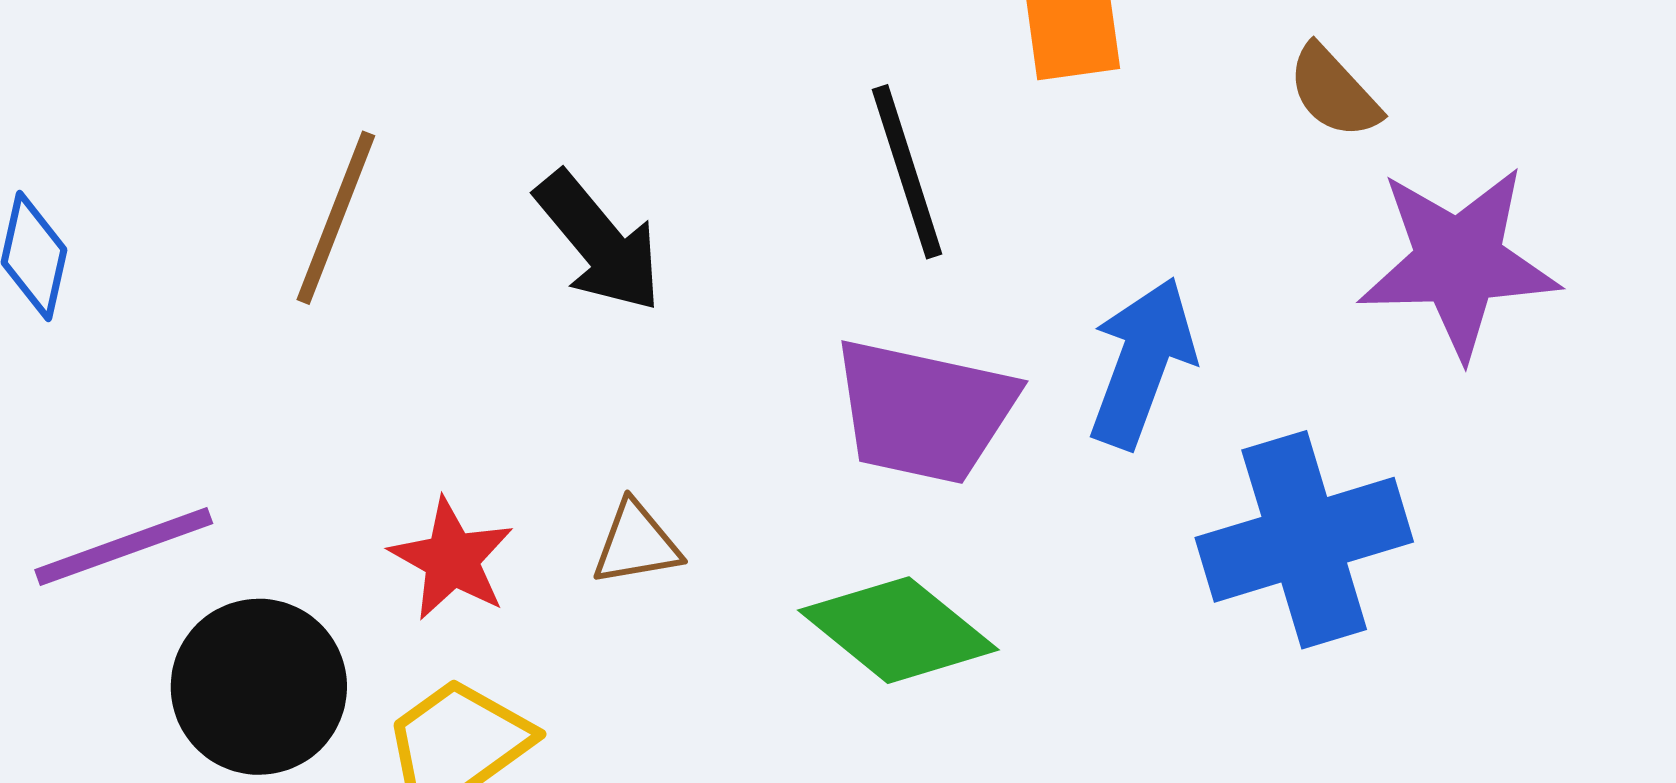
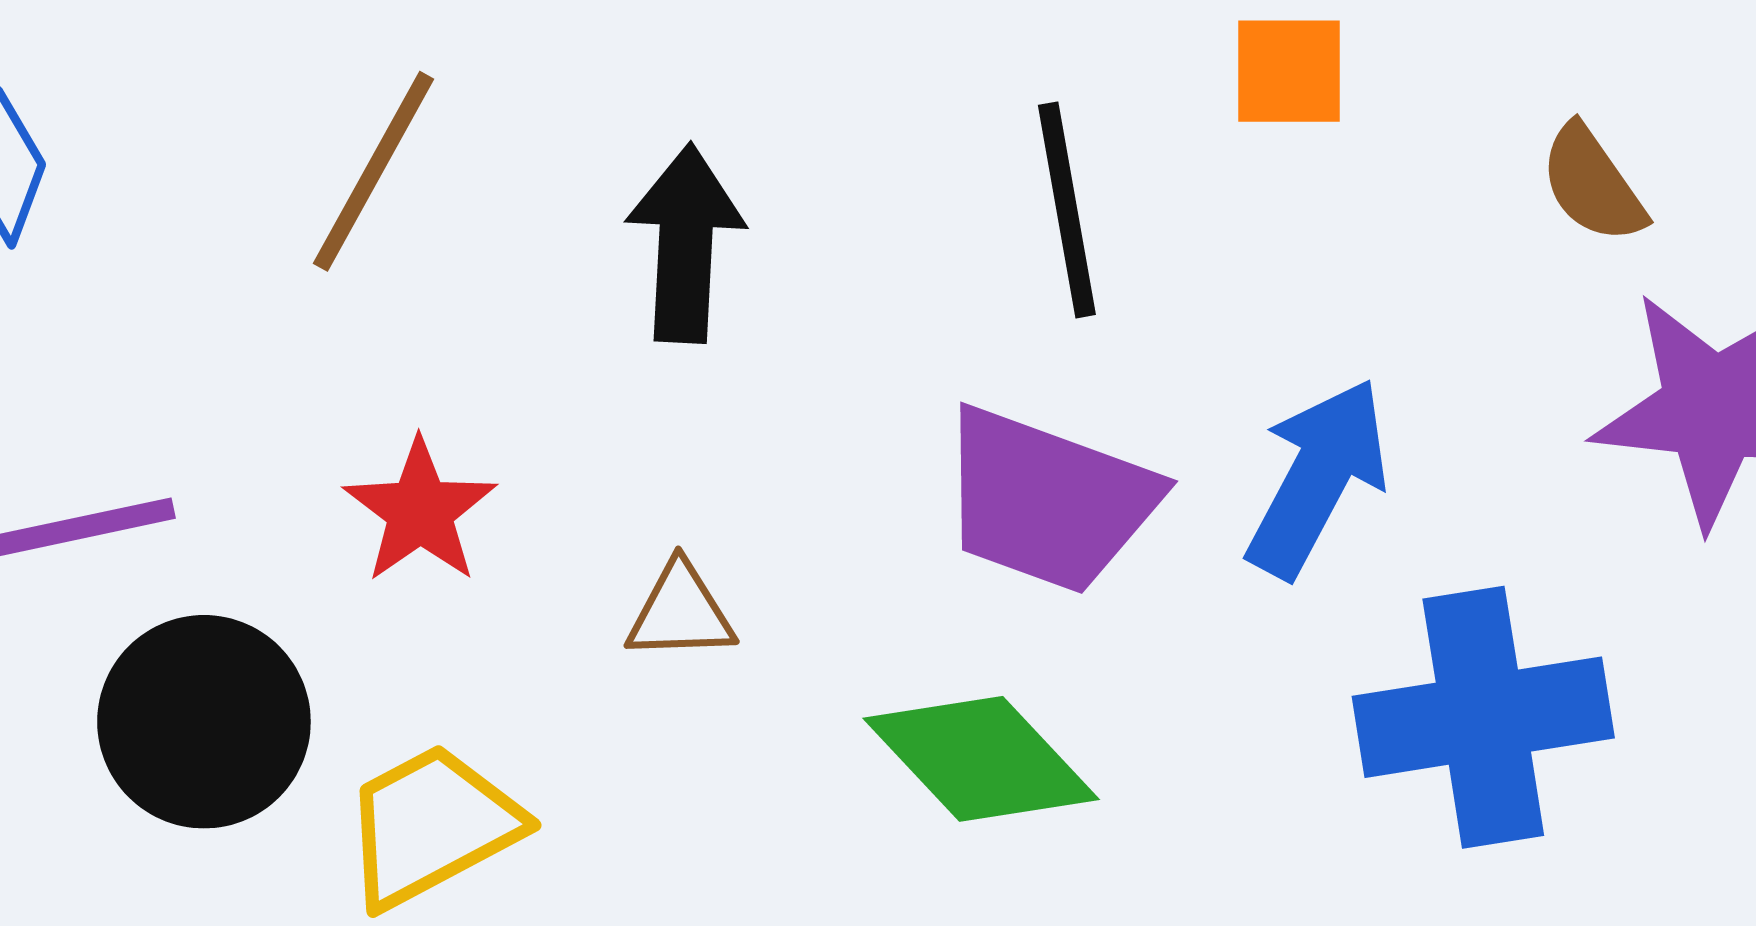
black arrow: (599, 242) -> (685, 243), turned -145
red star: (452, 559) -> (420, 511), moved

